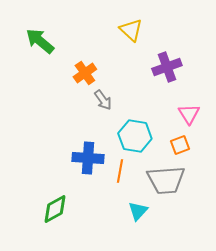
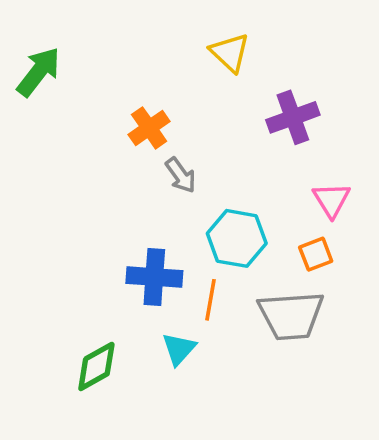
green arrow: (40, 41) -> (39, 72), moved, turned 88
cyan triangle: (138, 211) -> (179, 349), moved

